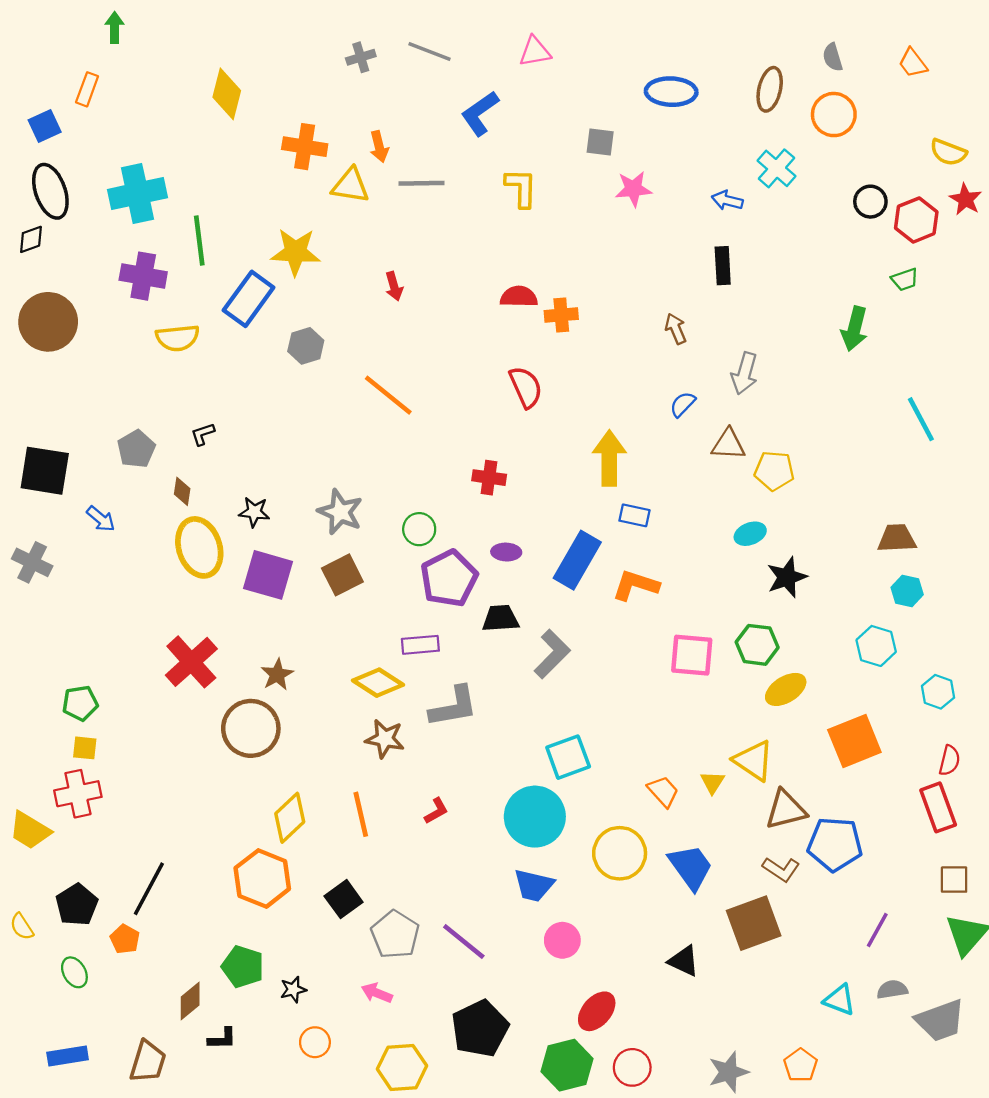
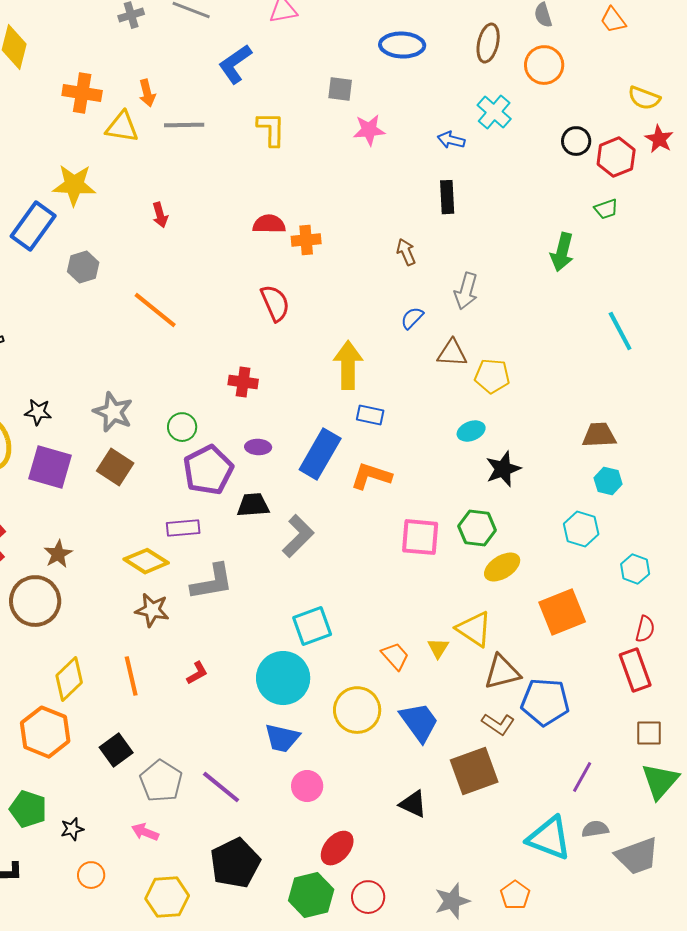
brown square: (342, 575) -> (115, 467), turned -30
cyan triangle: (840, 1000) -> (549, 838), size x1.6

